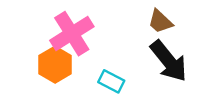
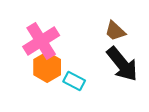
orange hexagon: (55, 65) -> (47, 67), moved

